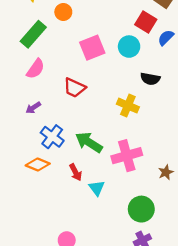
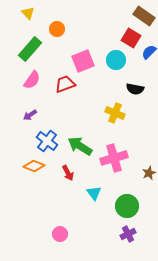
red trapezoid: (74, 88) -> (65, 84), moved, turned 135
cyan triangle: (97, 188) -> (94, 193), moved

